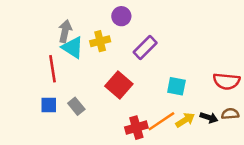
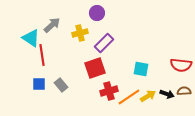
gray arrow: (65, 31) -> (52, 25), turned 36
cyan triangle: (73, 47) -> (31, 38), moved
purple rectangle: (145, 47) -> (104, 43), moved
red square: (119, 85) -> (95, 68), turned 30
red cross: (136, 128) -> (109, 91), moved

